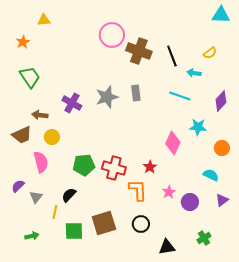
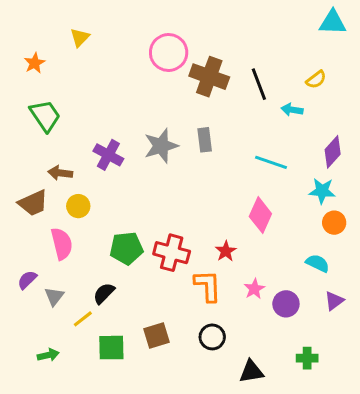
yellow triangle: (44, 20) -> (80, 37), moved, turned -40
cyan line: (180, 96) -> (271, 162), moved
cyan star: (198, 127) -> (322, 191), moved
yellow line: (55, 212) -> (83, 319), turned 40
brown square: (104, 223) -> (157, 335), size x0.7
green cross: (204, 238) -> (307, 358), turned 32

